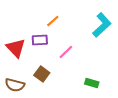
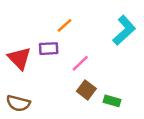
brown square: (42, 74) -> (86, 90), moved

